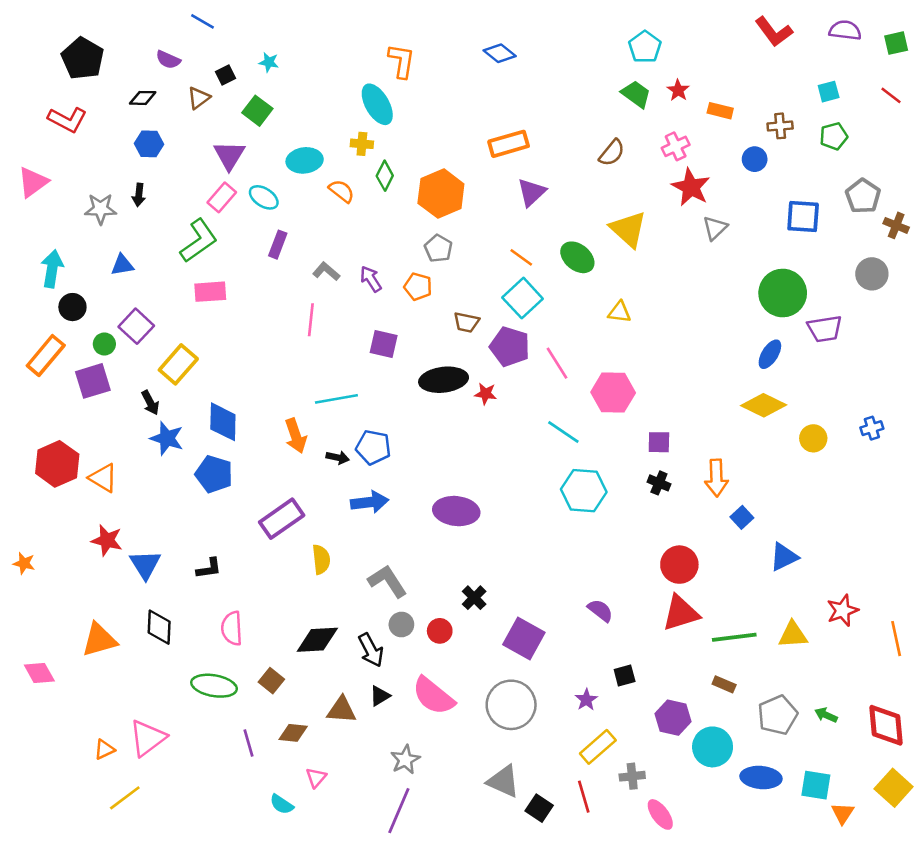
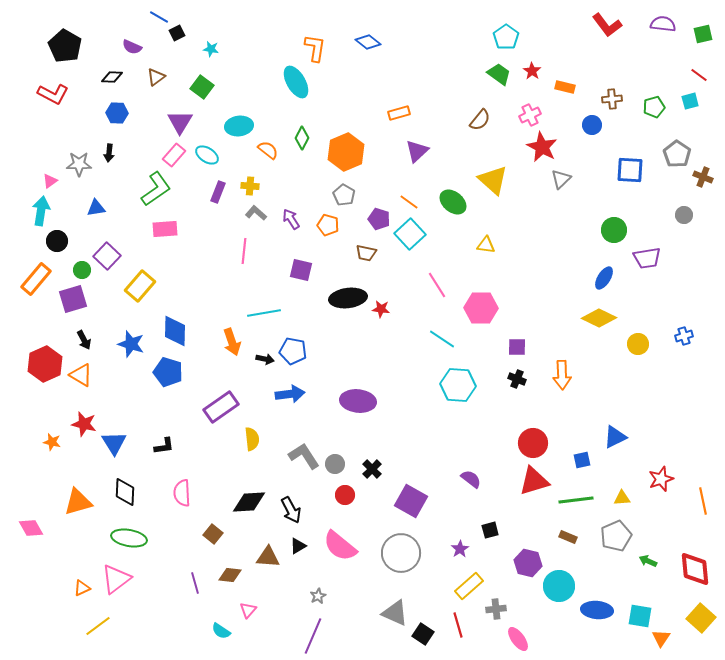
blue diamond: (500, 53) -> (368, 42), moved
black square: (225, 75) -> (177, 33), moved
cyan square: (829, 92) -> (690, 101), moved
yellow cross: (362, 144) -> (250, 186), moved
orange rectangle: (509, 144) -> (399, 113), size x0.7
pink triangle: (33, 182) -> (50, 181), moved, size x0.6
gray circle: (872, 274) -> (684, 215), size x0.7
green circle: (783, 293) -> (614, 230), size x0.7
purple pentagon: (510, 347) -> (379, 219), moved, size x0.7
black arrow: (150, 403) -> (84, 340), moved
blue square: (742, 517) -> (582, 460), moved, turned 30
orange star: (24, 563) -> (52, 442), moved
gray circle: (401, 624) -> (335, 464), moved
yellow triangle: (793, 635) -> (622, 498), size x0.7
green ellipse: (214, 686) -> (129, 538), moved
gray pentagon: (778, 715) -> (616, 536), moved
gray star: (405, 760) -> (318, 596), size x0.7

